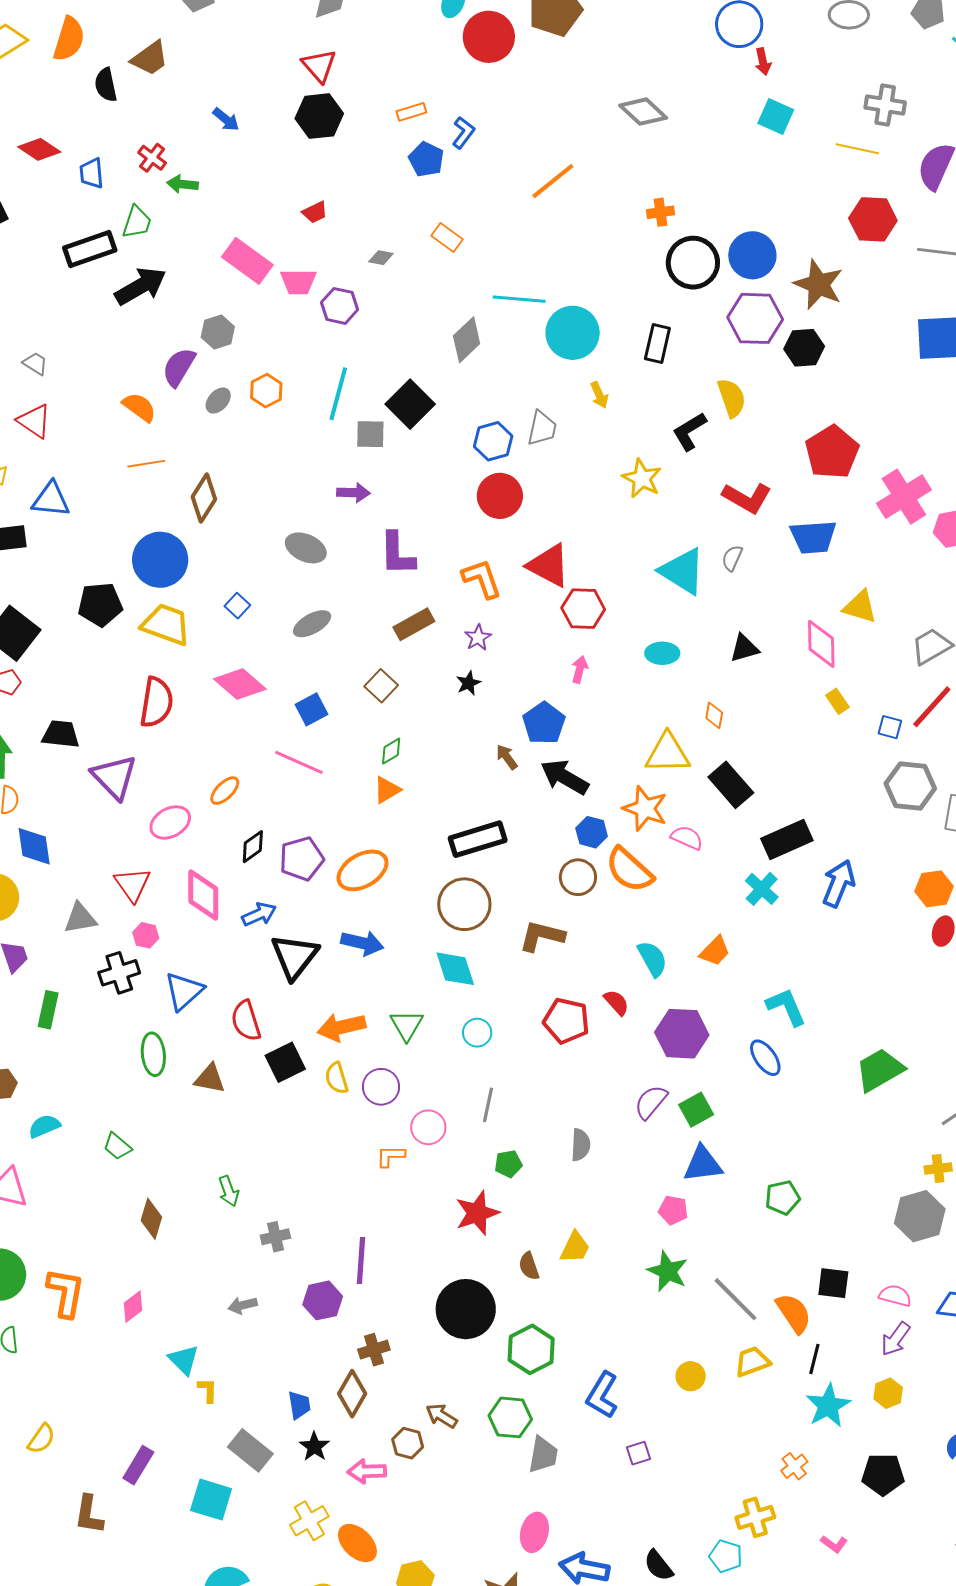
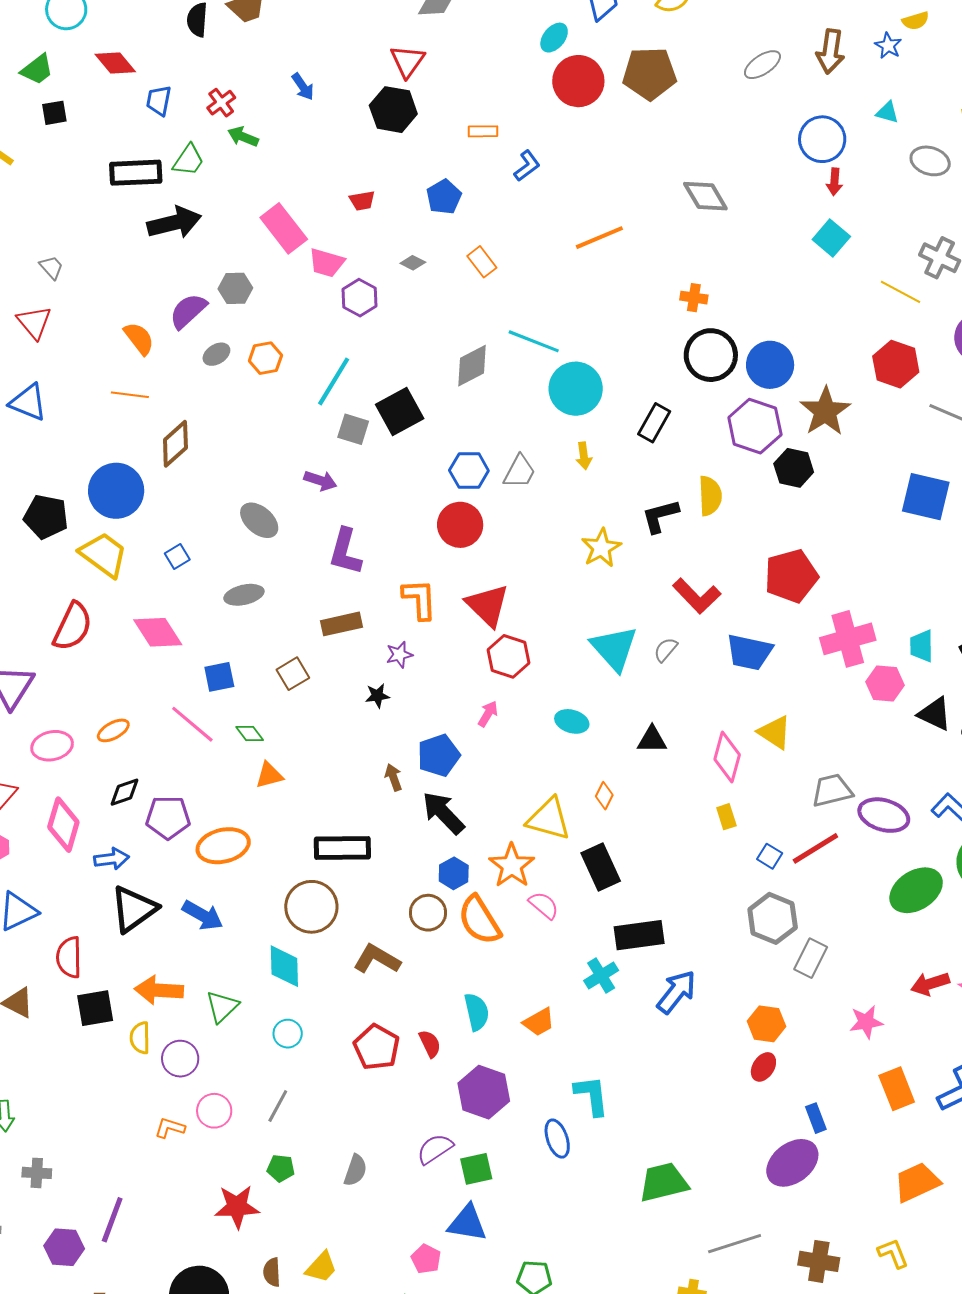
blue pentagon: (426, 159) -> (444, 197), moved
green diamond: (391, 751) -> (250, 734), moved, turned 68

